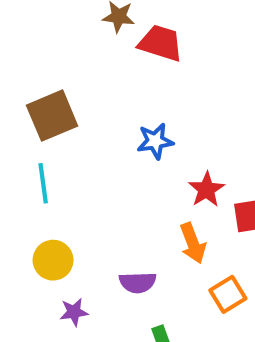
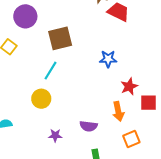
cyan line: (43, 183) -> (50, 71), turned 30
yellow circle: (53, 260) -> (41, 99), moved

